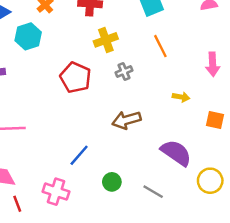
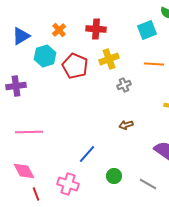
orange line: (160, 46) -> (154, 64), turned -60
red pentagon: (75, 78) -> (75, 66), moved
brown arrow: (126, 120) -> (126, 125), size x0.6

